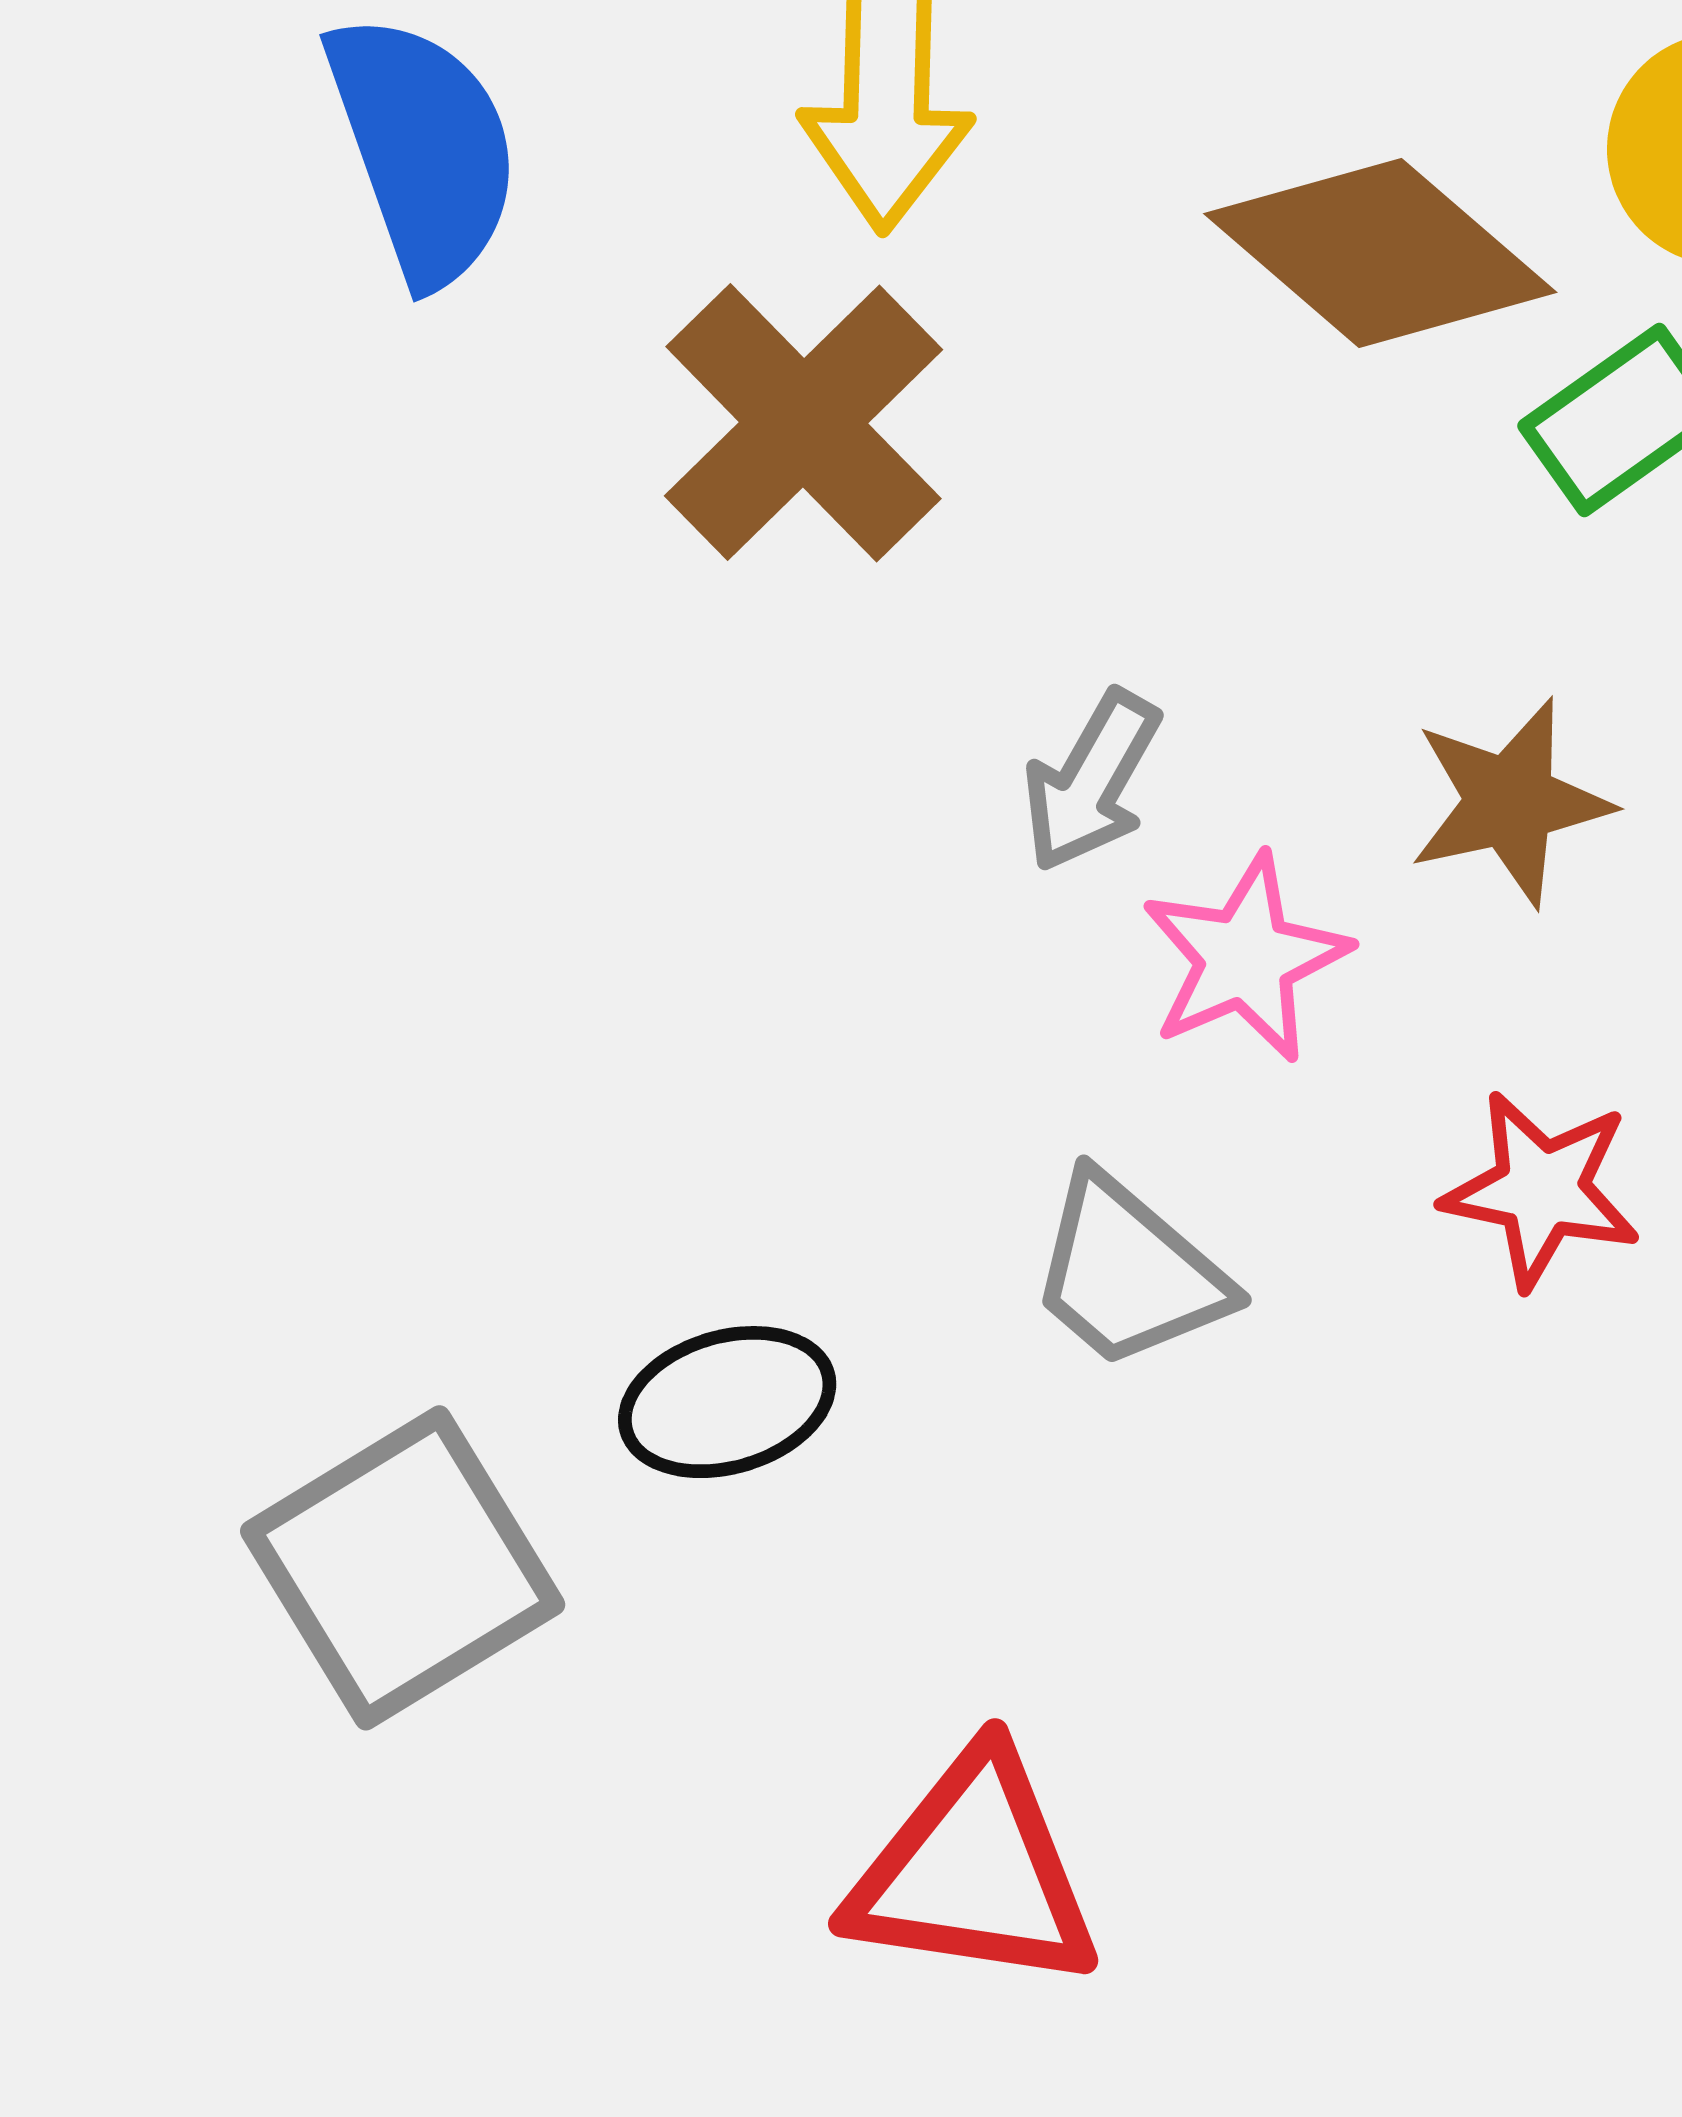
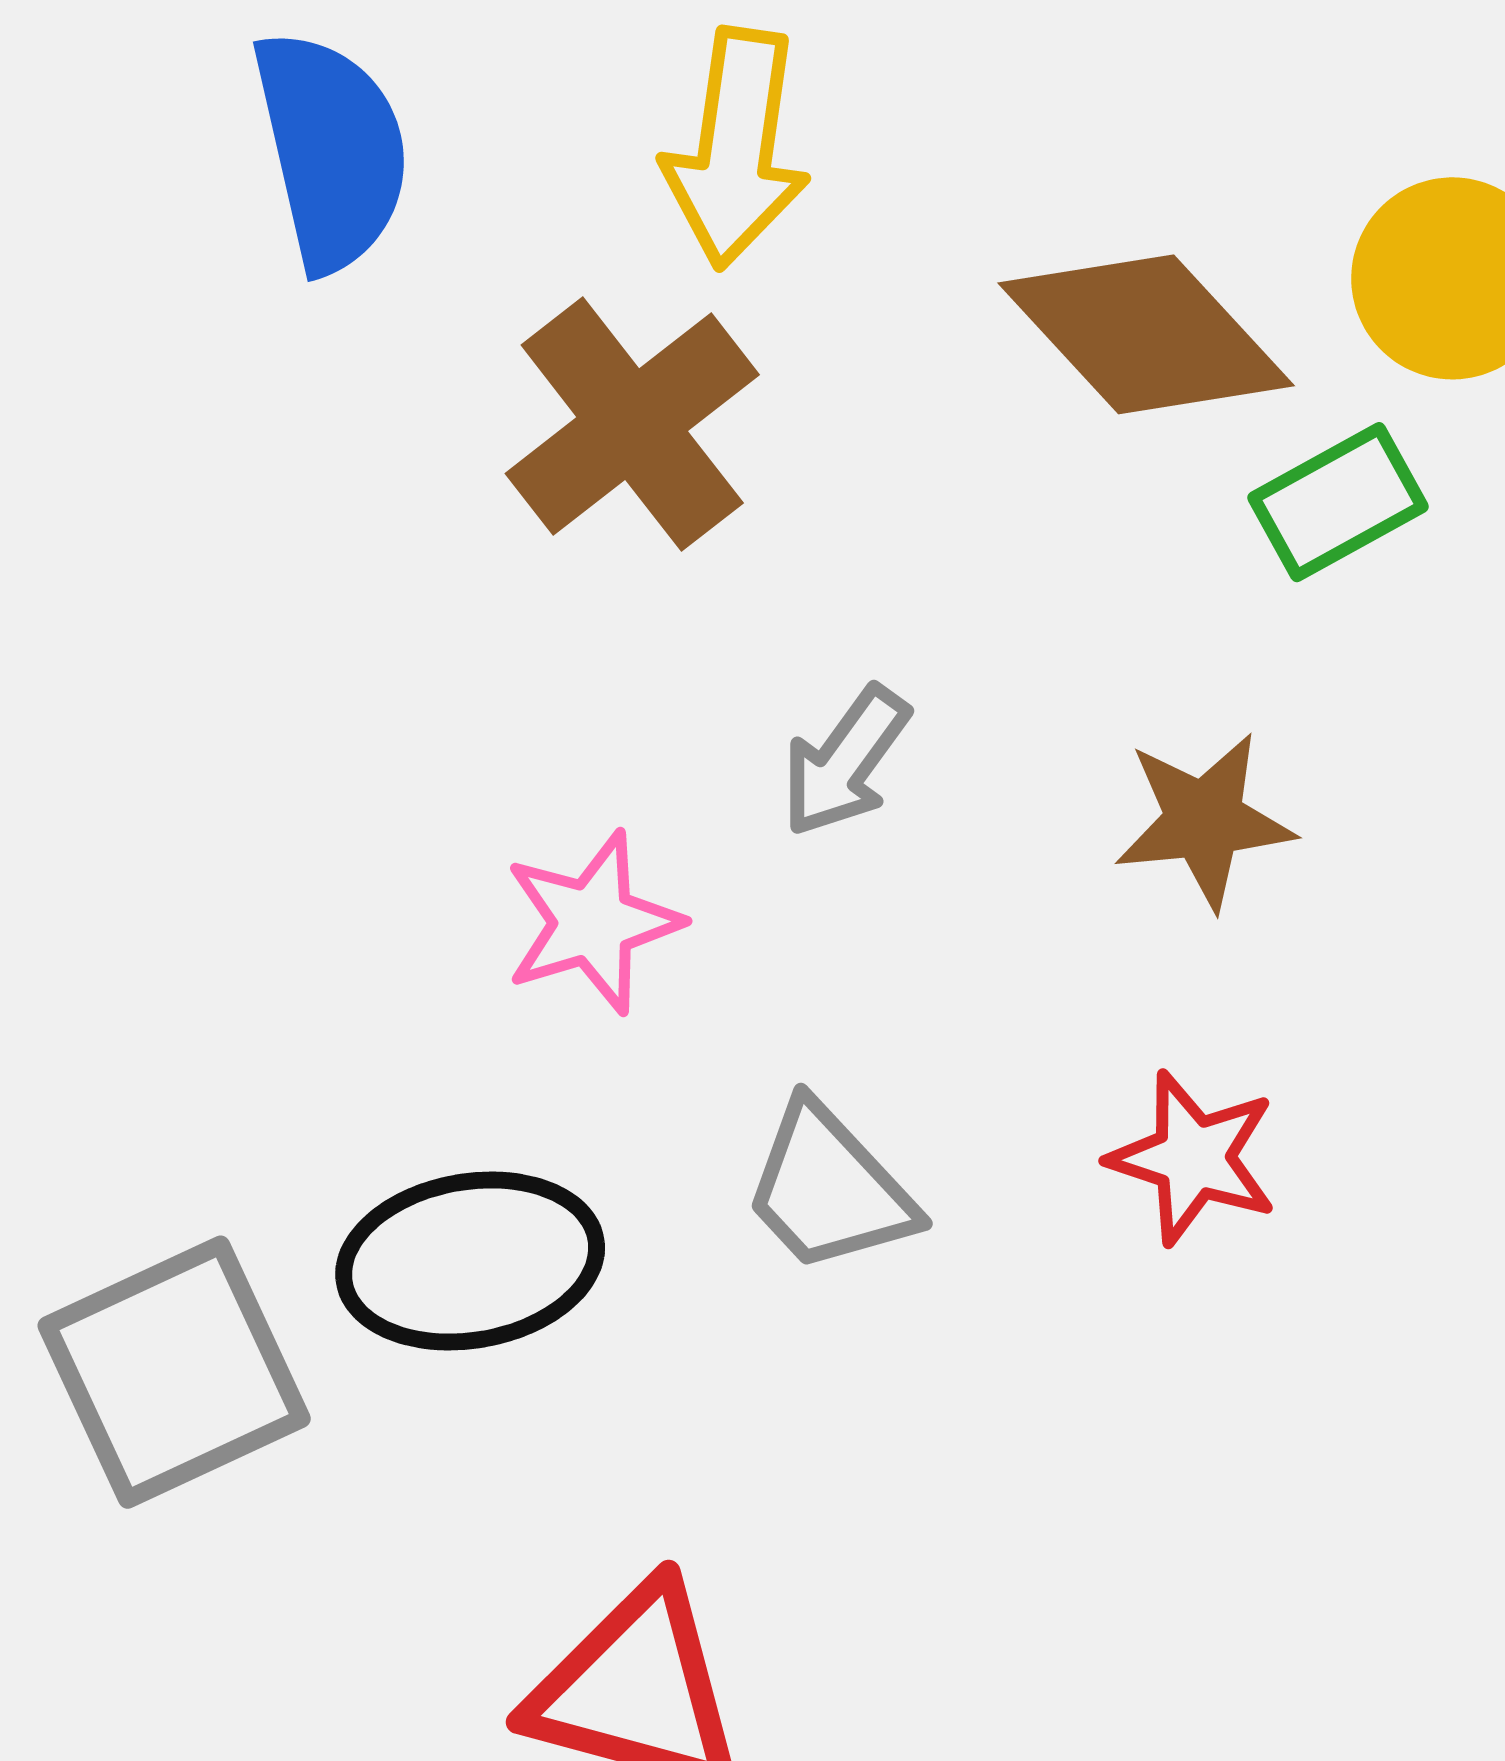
pink star: (1245, 958) -> (593, 923), moved
black ellipse: (727, 1402) -> (470, 1261), size x1.4

